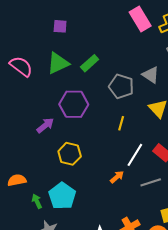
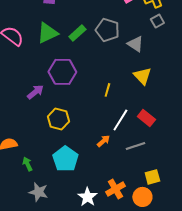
gray pentagon: (121, 86) -> (107, 30), moved
cyan pentagon: (62, 196) -> (65, 159), moved

